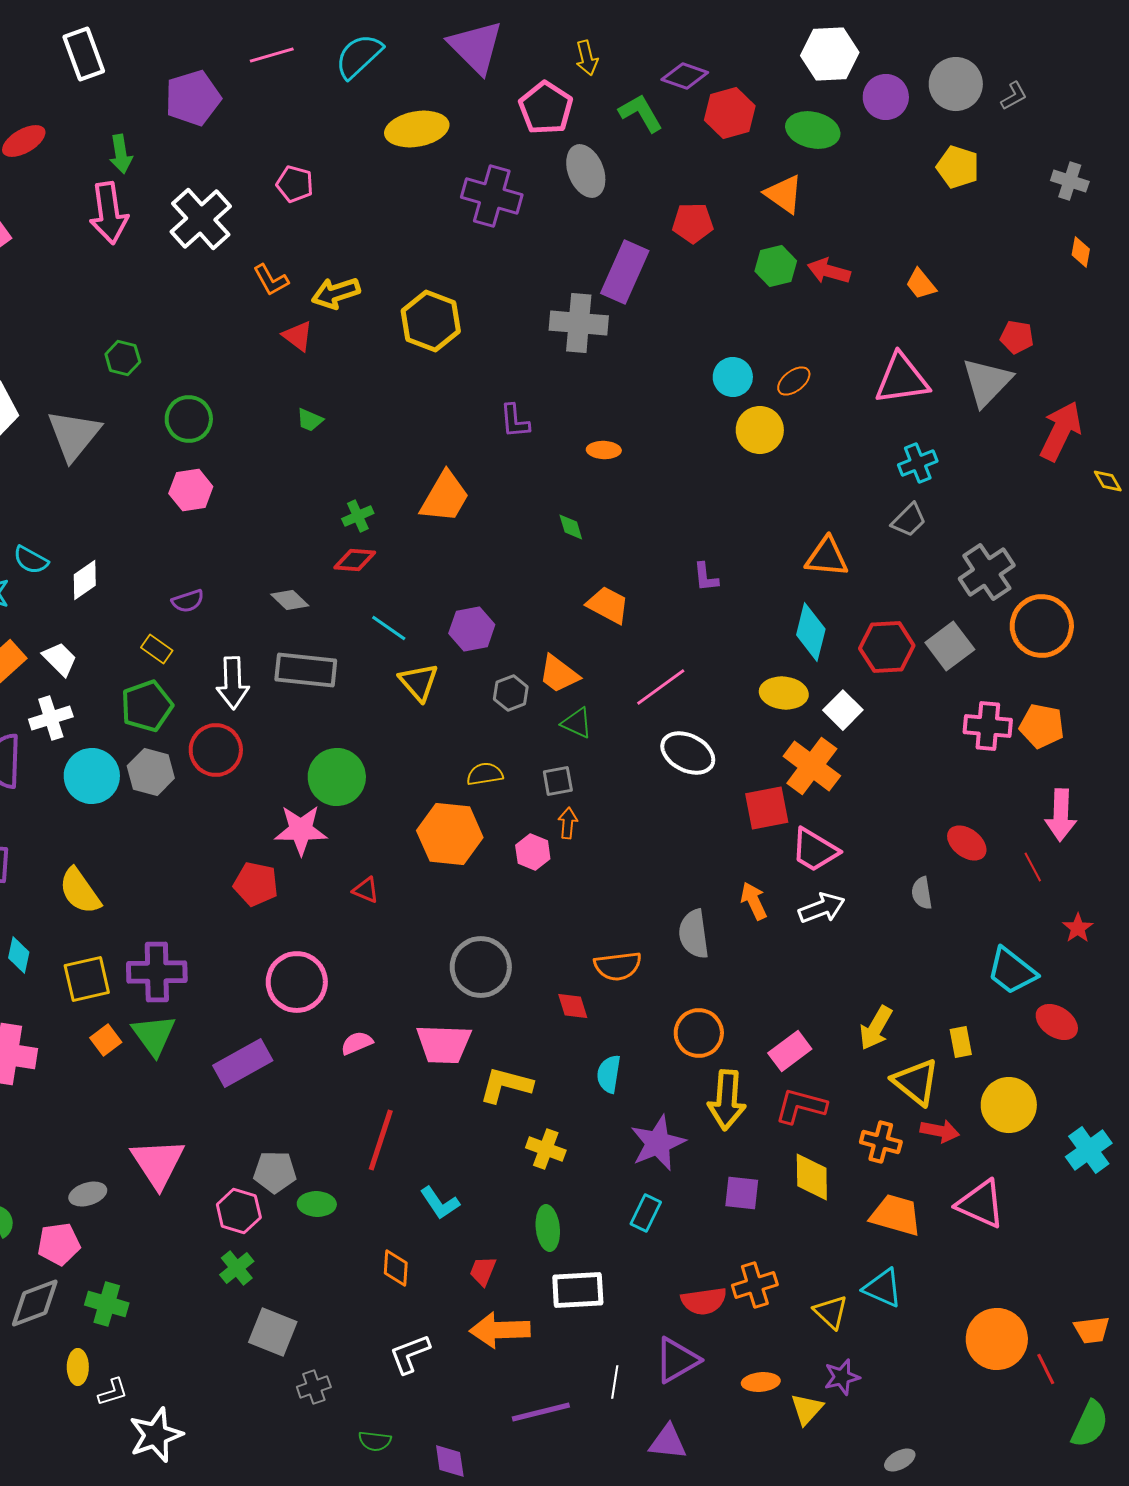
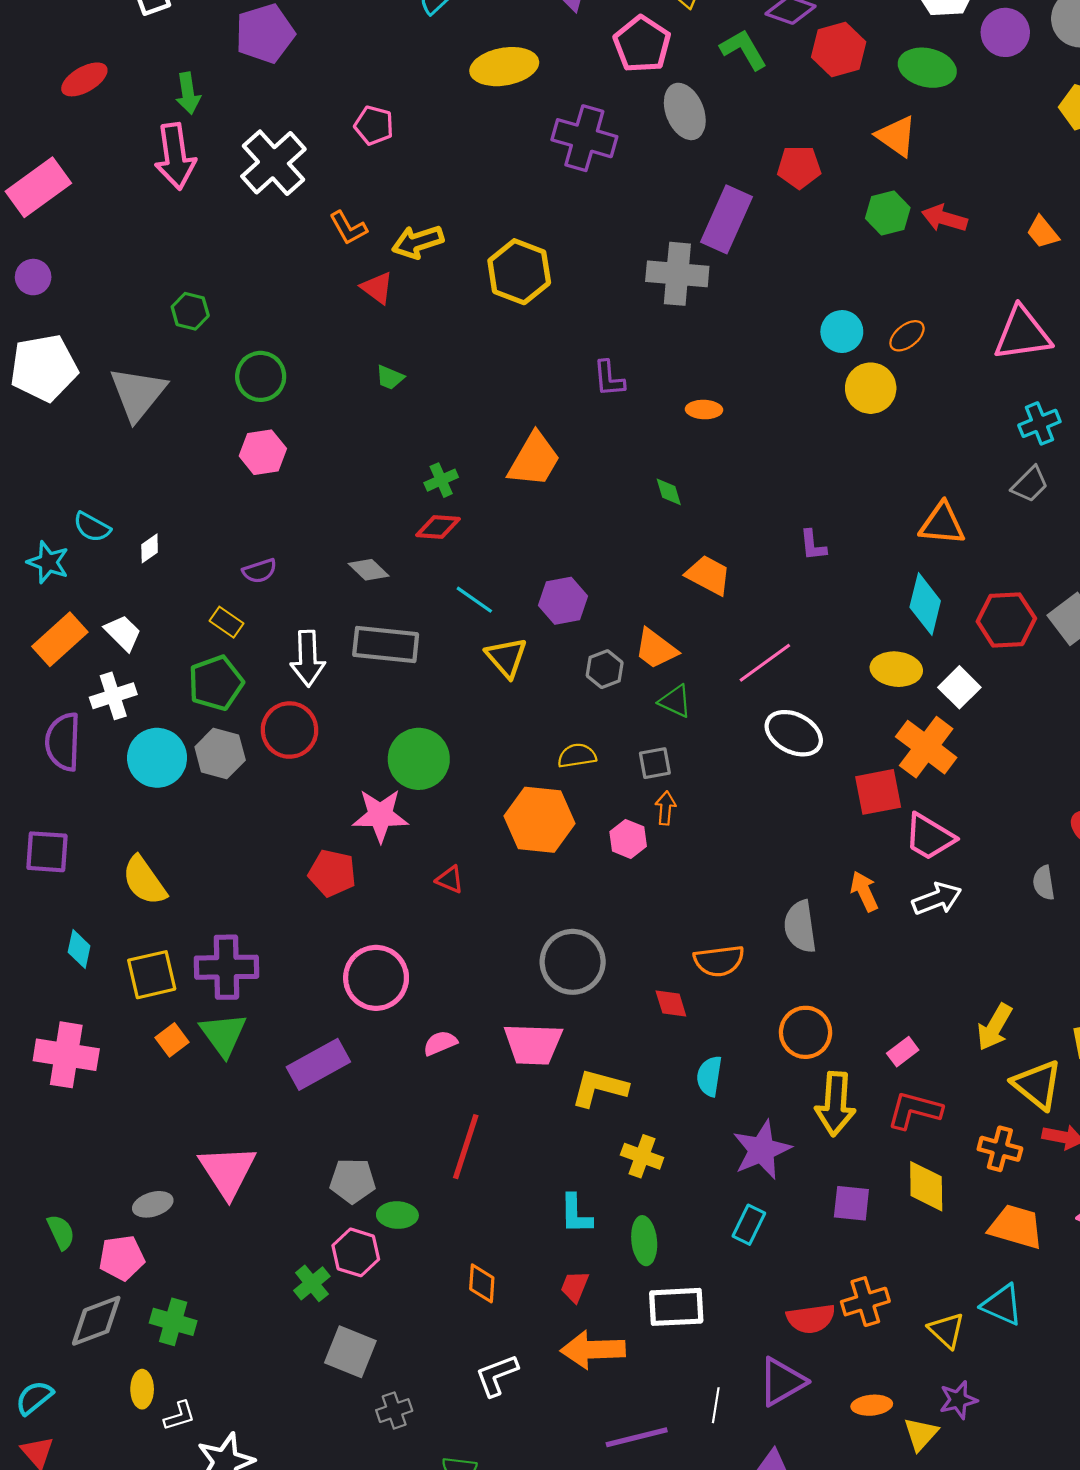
white diamond: (85, 580) -> (150, 548), size x0.7
pink rectangle: (790, 1051) -> (903, 1052), size x0.7
cyan L-shape: (440, 1203) -> (576, 1214), moved, turned 33
pink hexagon: (239, 1211) -> (356, 1252), moved

